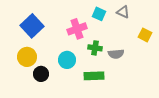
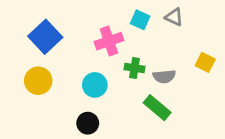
yellow square: (145, 35) -> (205, 62), moved
black circle: (41, 74) -> (88, 123), moved
green rectangle: (94, 76) -> (157, 108), moved, turned 42

